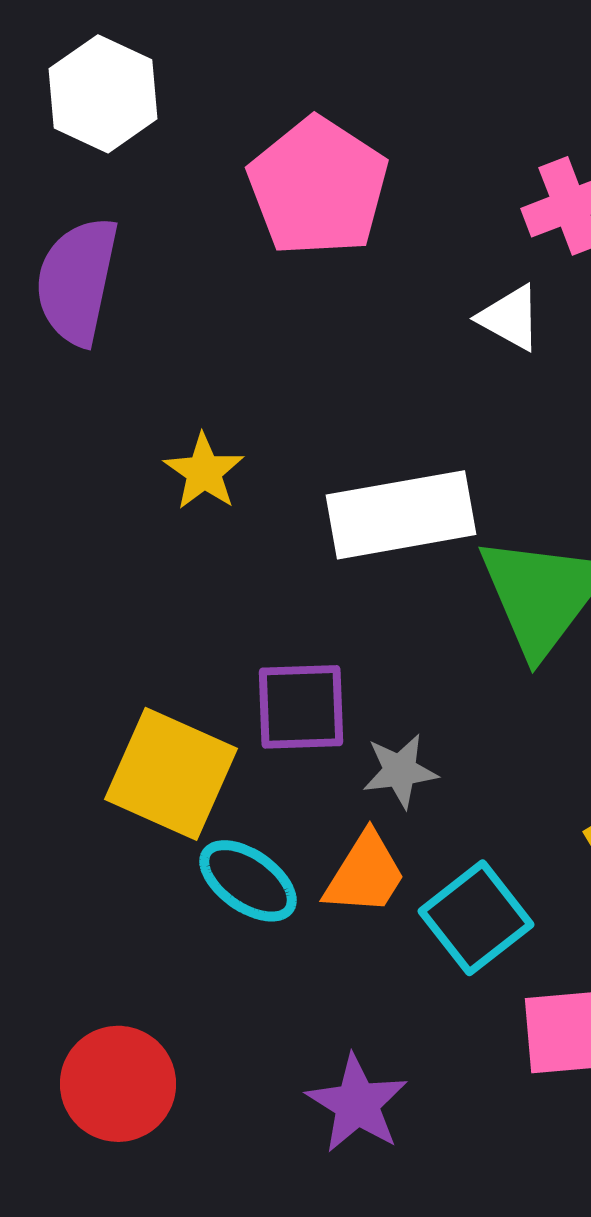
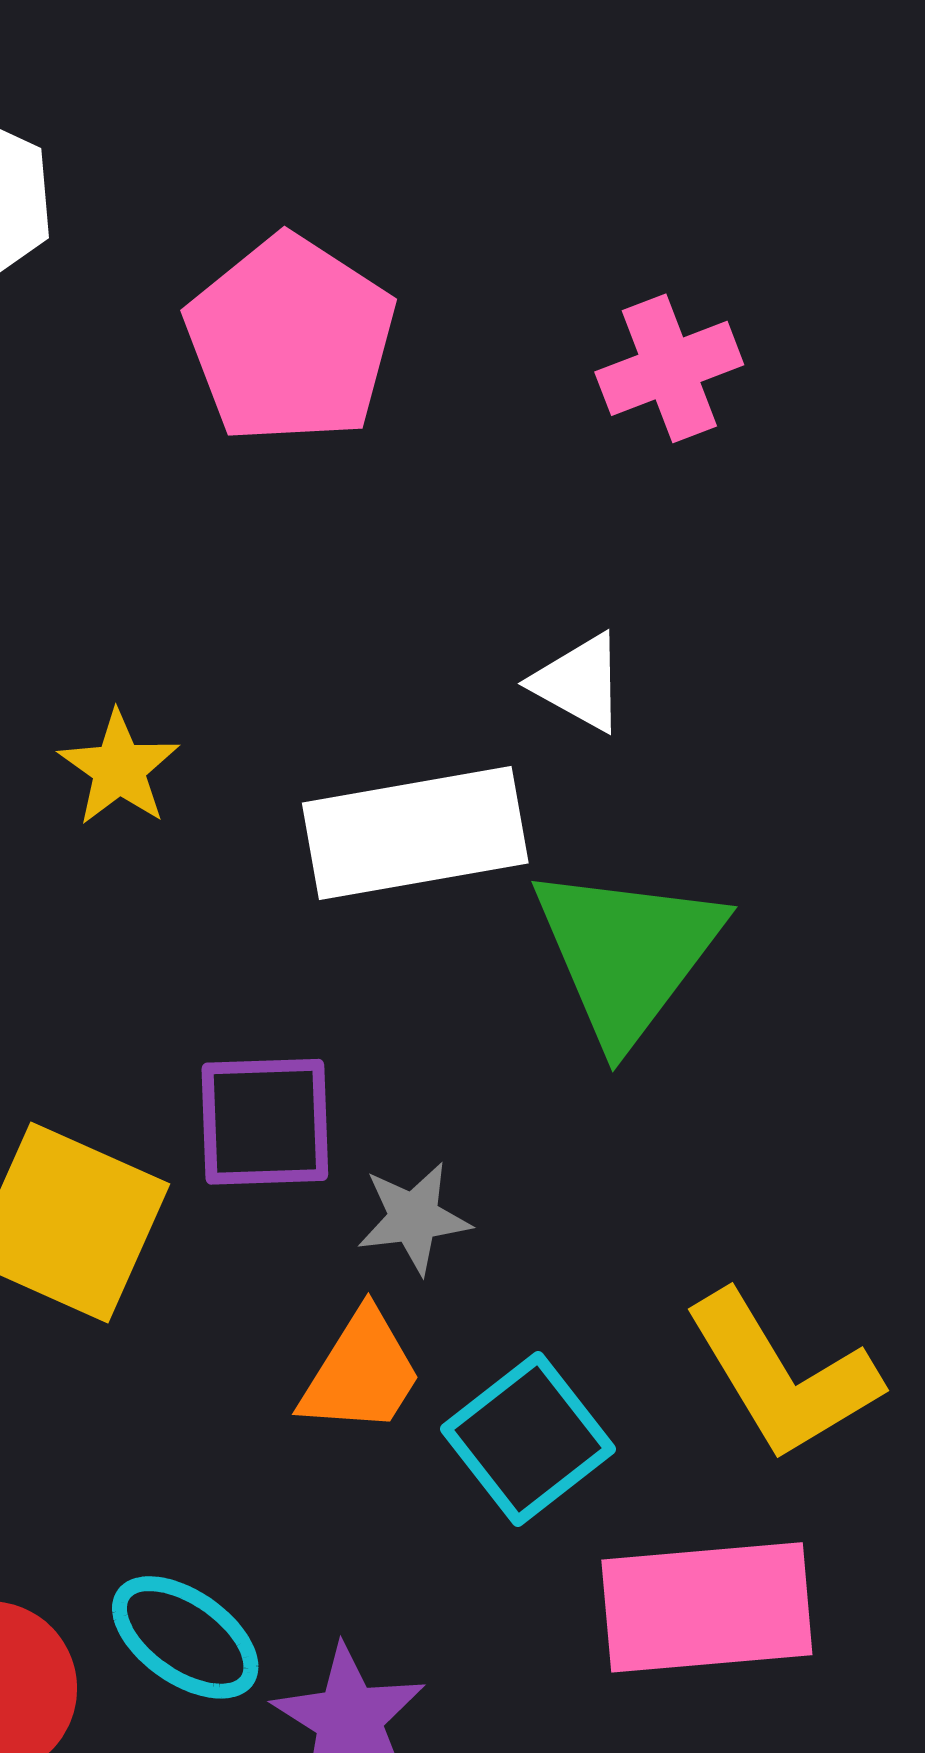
white triangle: (510, 318) -> (579, 683), moved
cyan ellipse: (248, 881) -> (185, 1637), moved

